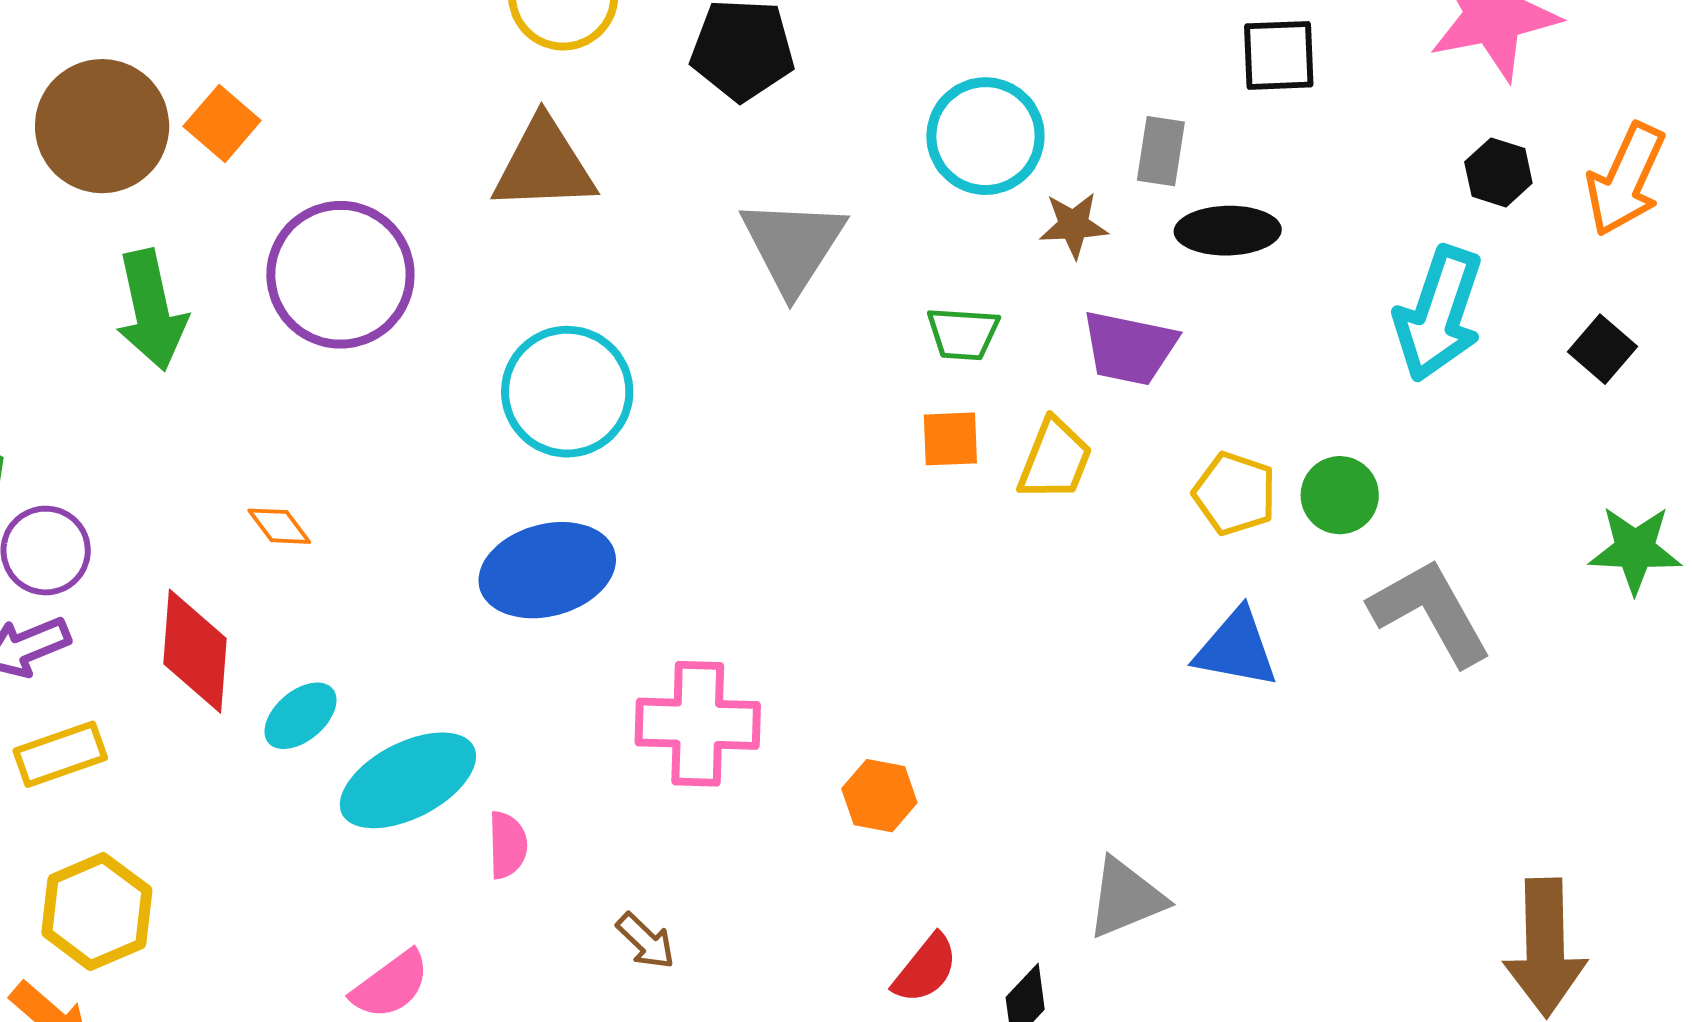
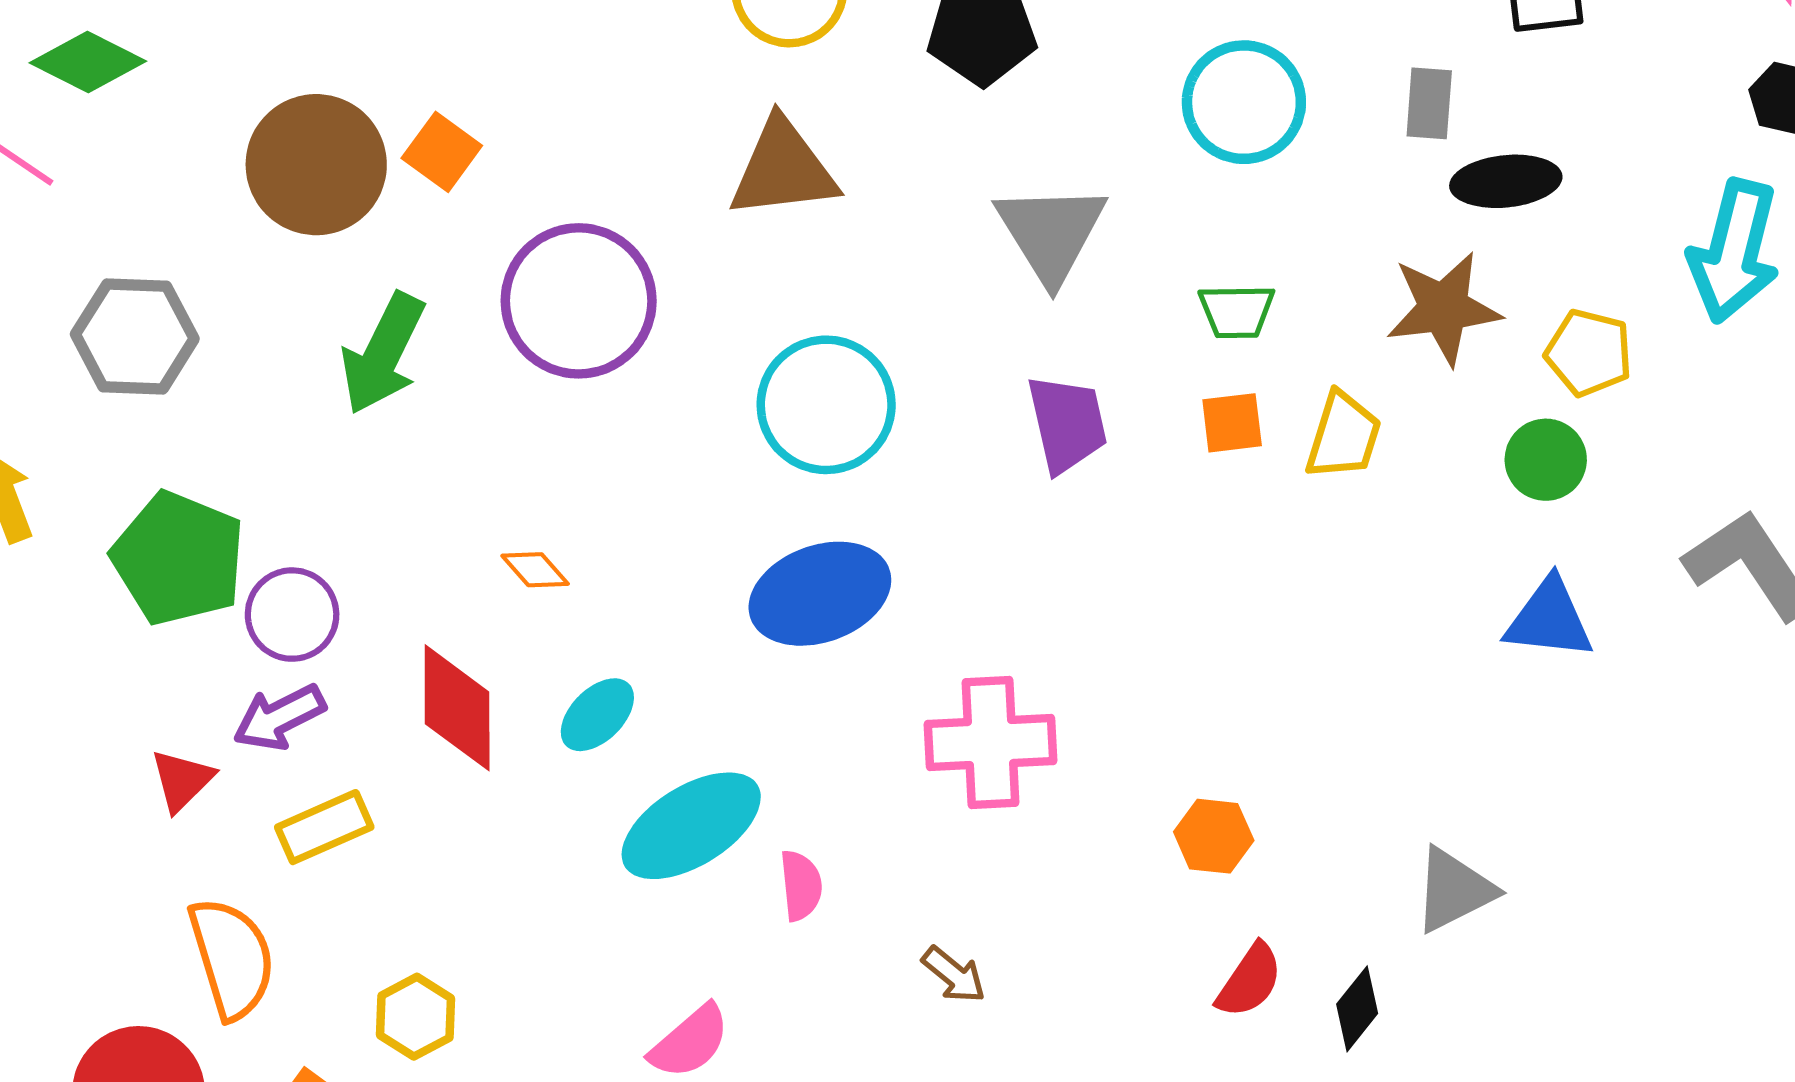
brown star: (1074, 225) -> (1444, 308), moved, size x1.6
green arrow: (151, 310) -> (383, 354), turned 43
purple trapezoid: (1129, 348) -> (1067, 424), moved, turned -110
yellow pentagon: (1235, 494) -> (1589, 353), moved
green circle: (1340, 495) -> (1546, 460), moved
cyan ellipse: (300, 716) -> (597, 715), moved
orange hexagon: (879, 796) -> (1214, 836), moved
yellow hexagon: (97, 911) -> (415, 1017), moved, size x0.7

